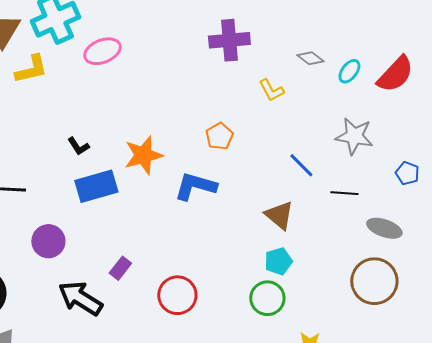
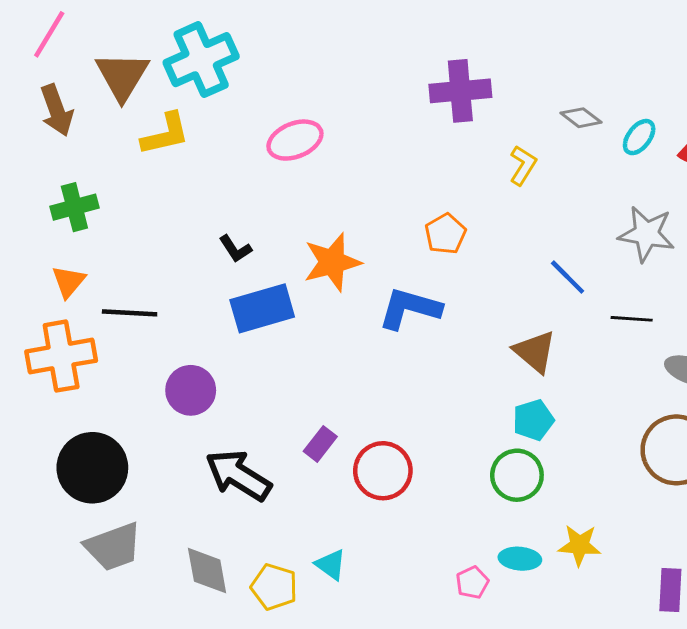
pink ellipse: (102, 51) -> (295, 140), moved
yellow L-shape: (271, 90) -> (523, 165), turned -120
purple rectangle: (120, 268) -> (320, 444), moved

